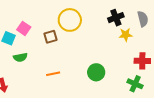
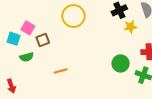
brown square: (51, 37) -> (43, 40), moved
green circle: (96, 72) -> (121, 63), moved

